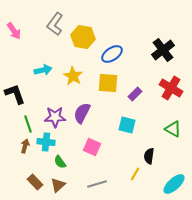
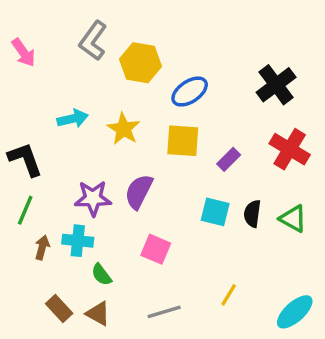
green line: (28, 124) -> (25, 210), moved, turned 42
black semicircle: (149, 156) -> (252, 214), moved
brown triangle: (58, 185) -> (98, 314), turned -49

